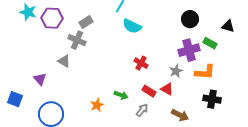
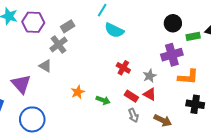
gray cross: (77, 40) -> (59, 45), turned 30
green rectangle: (210, 43) -> (193, 36), moved, turned -40
gray star: (176, 71) -> (150, 76), moved
purple triangle: (40, 79) -> (21, 84), size x1.5
orange star: (97, 105) -> (78, 92), moved
gray arrow: (142, 110) -> (133, 115), moved, turned 120

